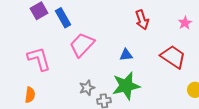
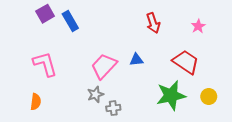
pink trapezoid: (82, 45) -> (104, 66), moved
green star: (126, 86) -> (171, 95), moved

